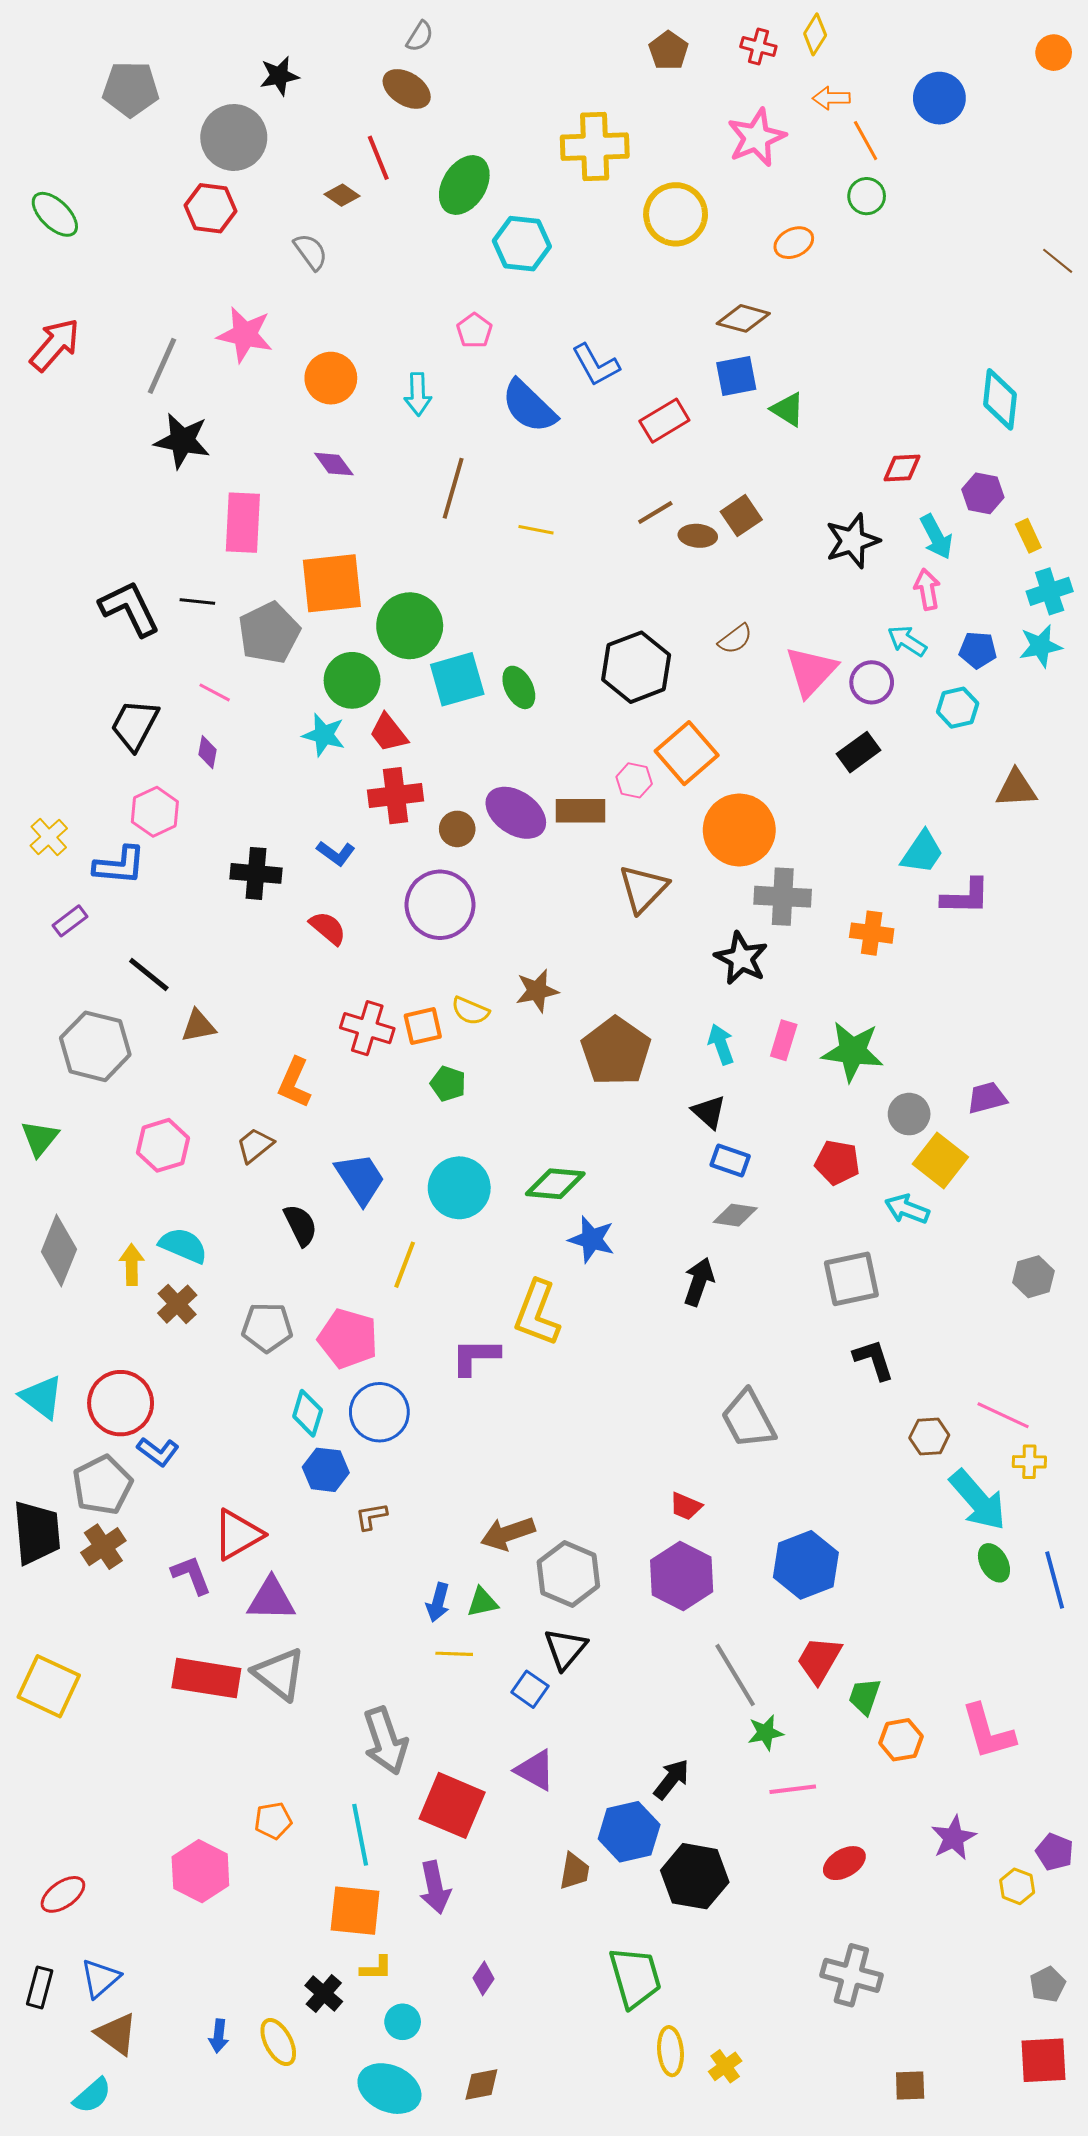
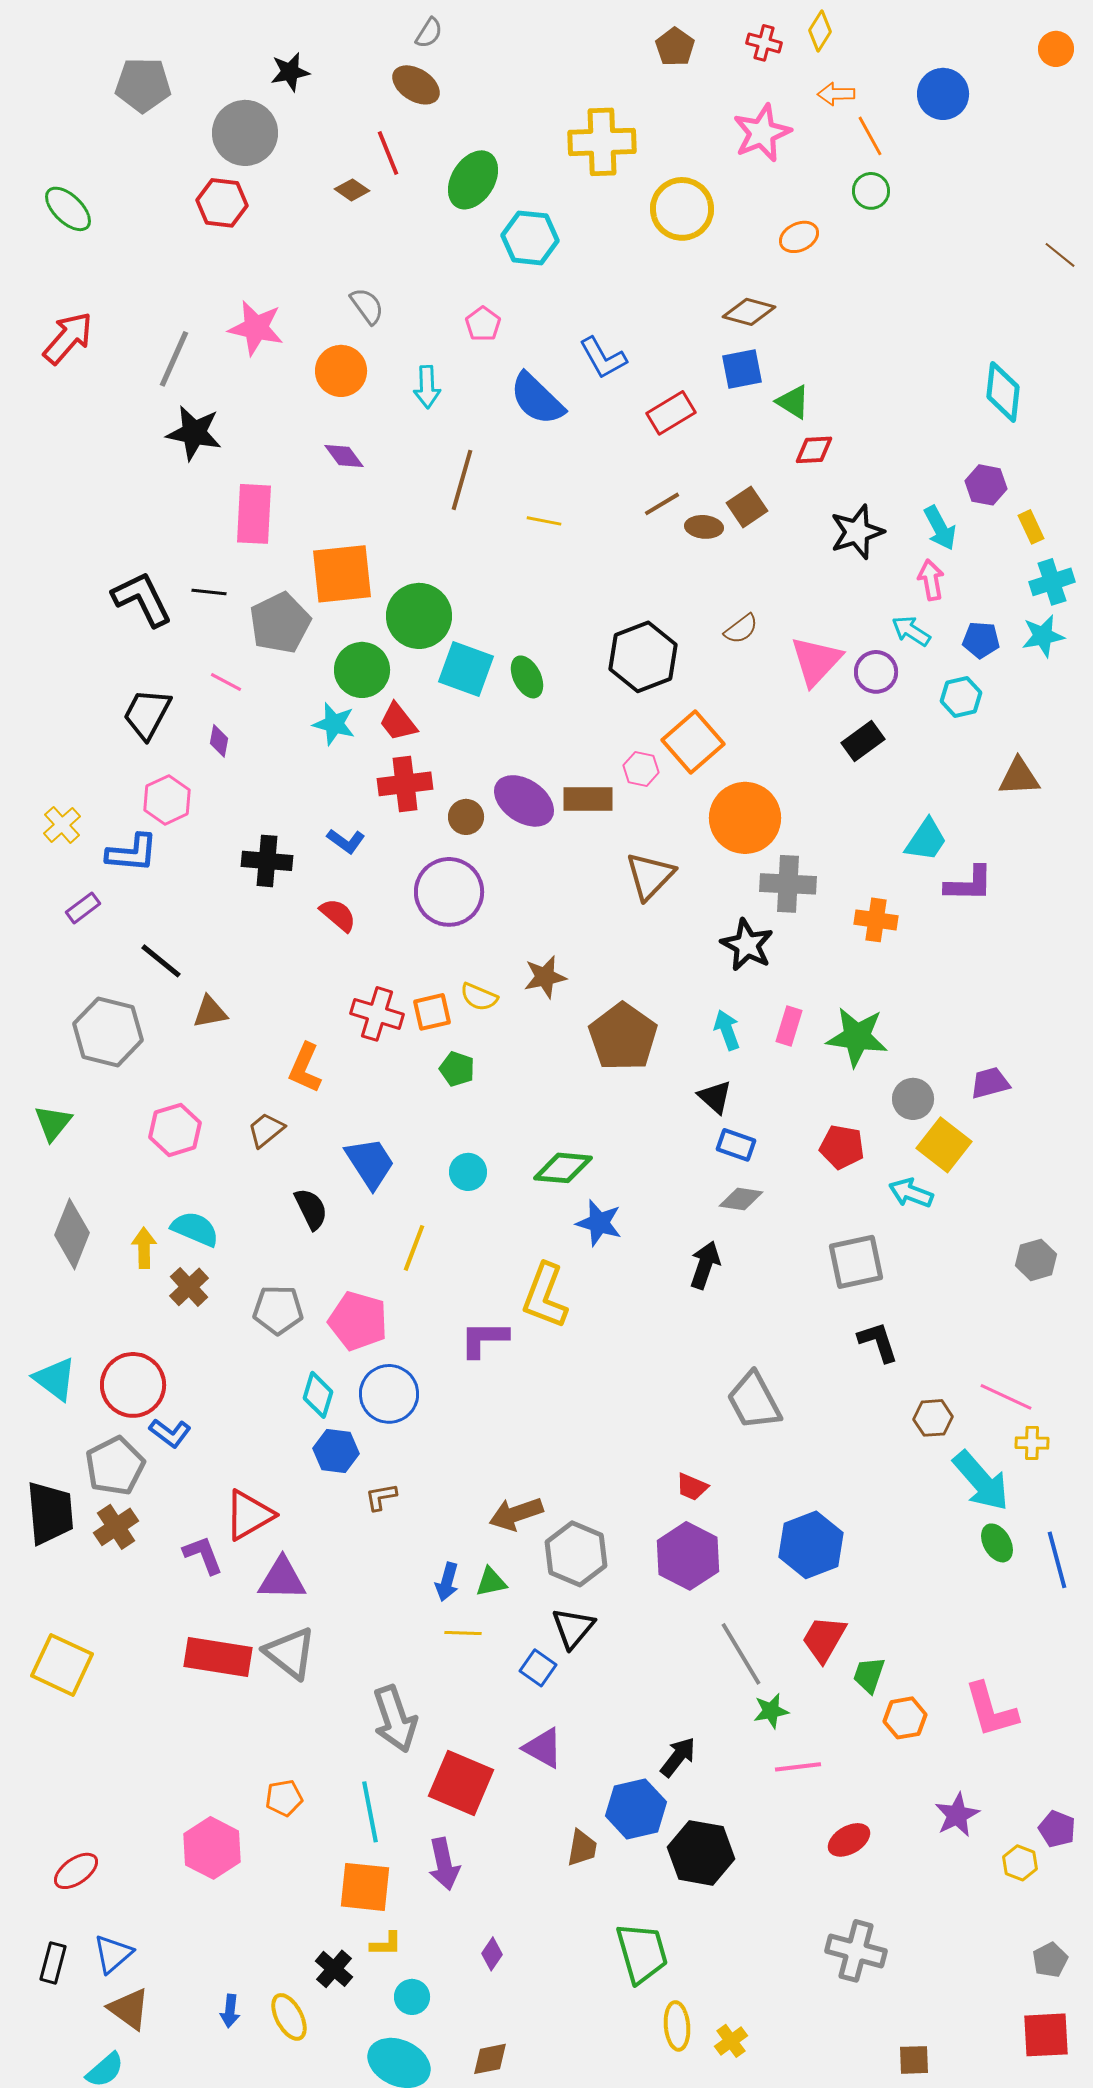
gray semicircle: (311, 252) -> (367, 306), moved
red diamond: (902, 468) -> (814, 450), moved
cyan square: (457, 679) -> (466, 669), turned 36
cyan circle: (459, 1188) -> (468, 1172), size x0.6

